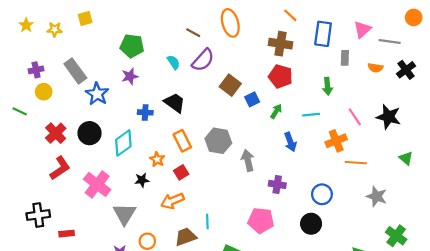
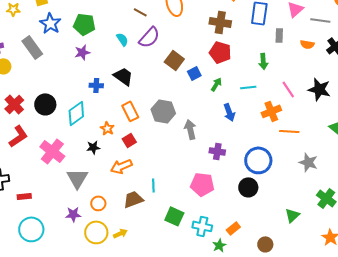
blue star: (97, 94) -> (50, 23), moved
blue circle: (322, 194) -> (258, 160), size x1.4

